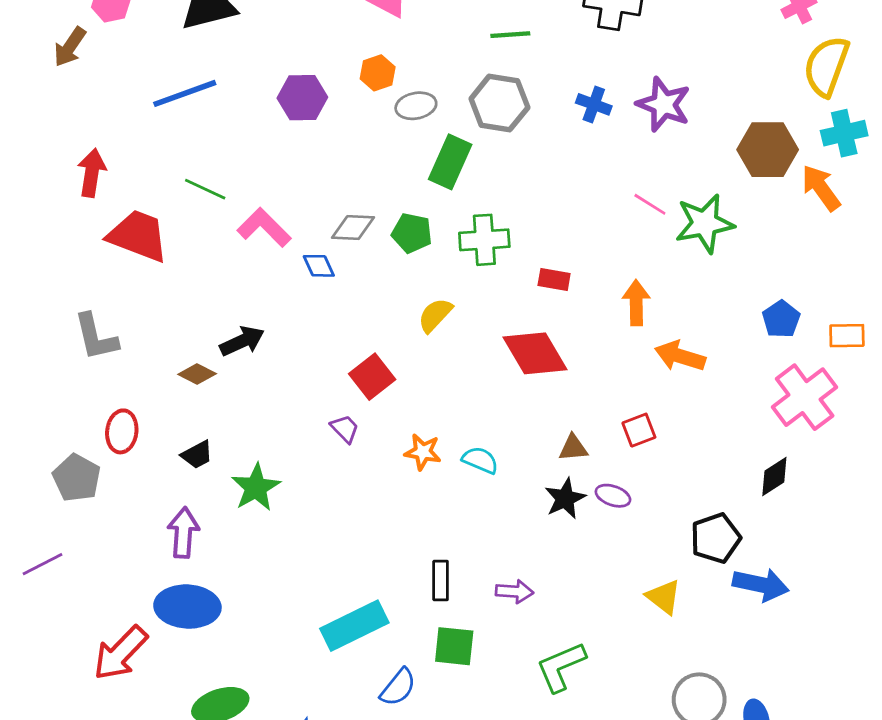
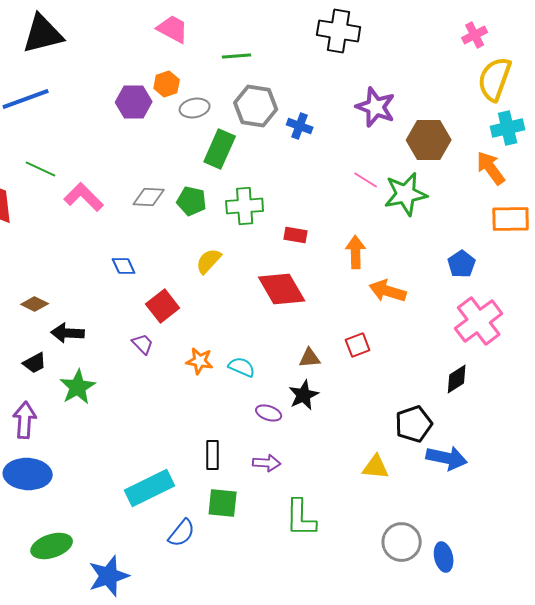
green line: (510, 35) -> (237, 56), moved
purple hexagon: (302, 98) -> (134, 102), moved
blue cross: (594, 104) -> (300, 126), moved
brown hexagon: (768, 150) -> (429, 140), moved
blue diamond: (319, 266) -> (124, 266), moved
orange rectangle: (847, 336) -> (511, 219), moved, size x1.4
black arrow: (242, 341) -> (68, 333), moved, turned -152
purple ellipse: (613, 496) -> (269, 413), moved
yellow triangle: (664, 597) -> (376, 467), turned -32
green L-shape: (561, 667) -> (301, 518), turned -66

